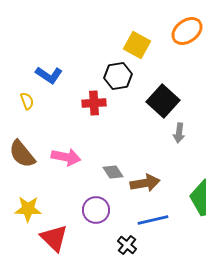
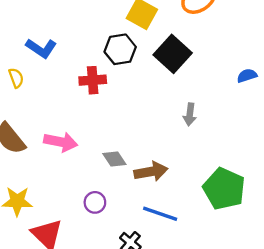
black square: (163, 101) -> (173, 54), moved
purple circle: (96, 210) -> (95, 202), size x0.7
blue line: (153, 220) -> (160, 214), turned 32

